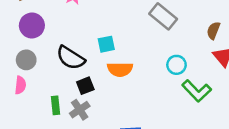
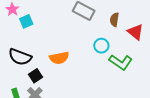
brown semicircle: (213, 31) -> (114, 20), moved
cyan square: (106, 44) -> (26, 21), moved

